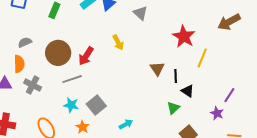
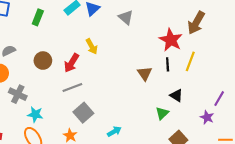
brown arrow: (229, 22) -> (196, 23), moved, turned -30
yellow arrow: (118, 42) -> (92, 46), moved
brown circle: (58, 53) -> (43, 61), size x0.7
black line: (176, 76) -> (168, 64), moved
gray line: (72, 79) -> (72, 88), moved
cyan star: (71, 105) -> (35, 114), moved

